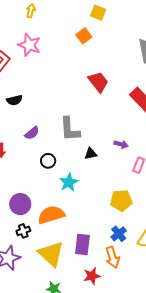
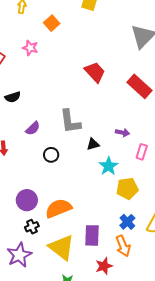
orange square: (84, 36) -> (52, 23), moved
pink star: (29, 45) -> (30, 48), moved, size x0.7
cyan star: (69, 182) -> (109, 166), moved

